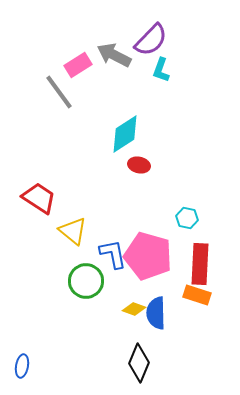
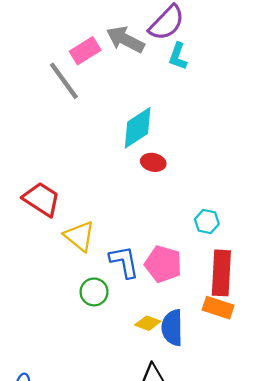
pink pentagon: (148, 256) -> (163, 264), size x0.7
green circle: (86, 281) -> (94, 292), size x0.7

